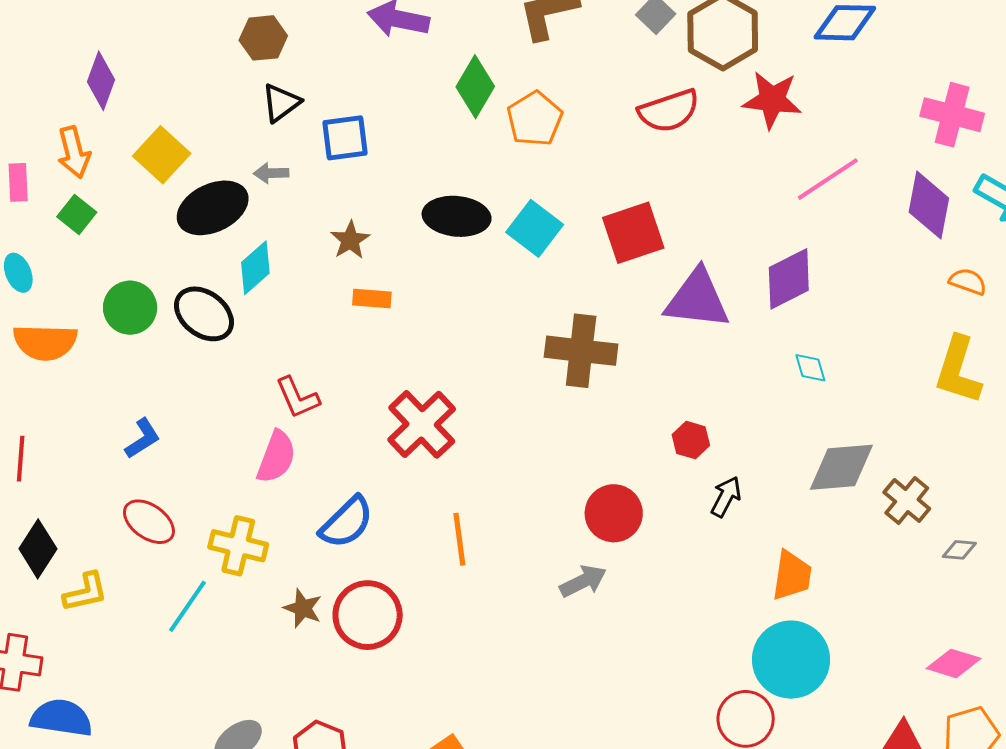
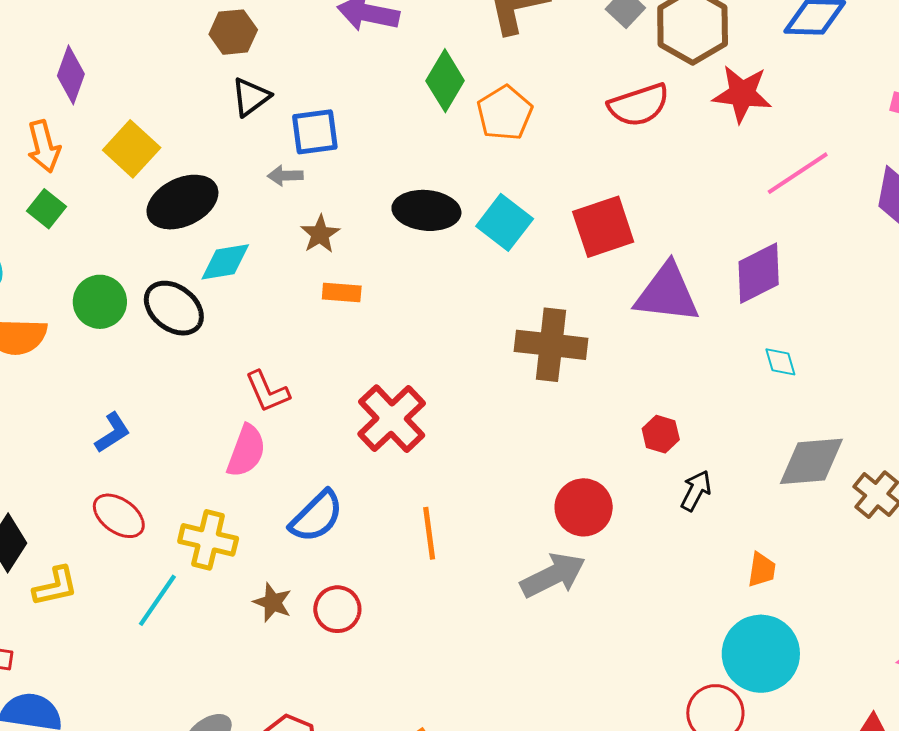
gray arrow: (271, 173) -> (285, 176), moved
cyan diamond: (255, 268) -> (225, 262), turned 32
orange trapezoid: (792, 576) -> (762, 570), size x0.7
gray arrow: (583, 581) -> (553, 575), size x1.4
red circle: (368, 615) -> (337, 609), size x0.7

